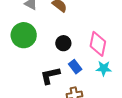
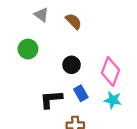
green circle: (24, 35) -> (28, 49), size x0.7

